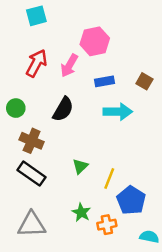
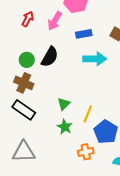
red arrow: (36, 63) -> (28, 19), size x0.7
green circle: (16, 108) -> (27, 60), moved
green star: (81, 212) -> (65, 127), moved

